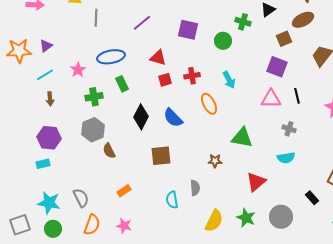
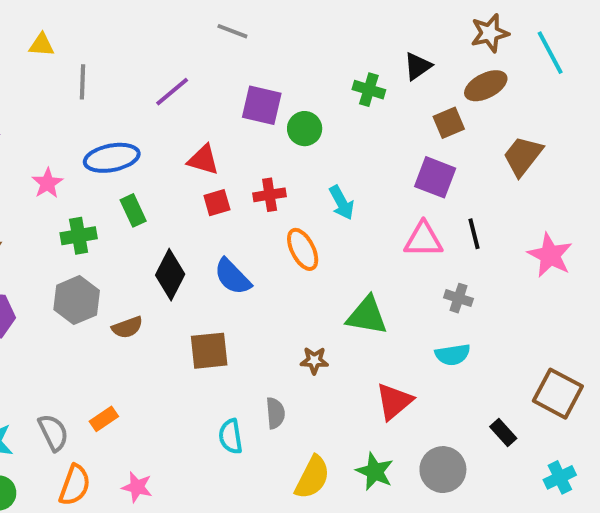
green circle: (223, 41) -> (305, 129), moved
brown semicircle: (109, 151) -> (127, 327), moved, turned -84
orange rectangle: (124, 191) -> (104, 419), moved

